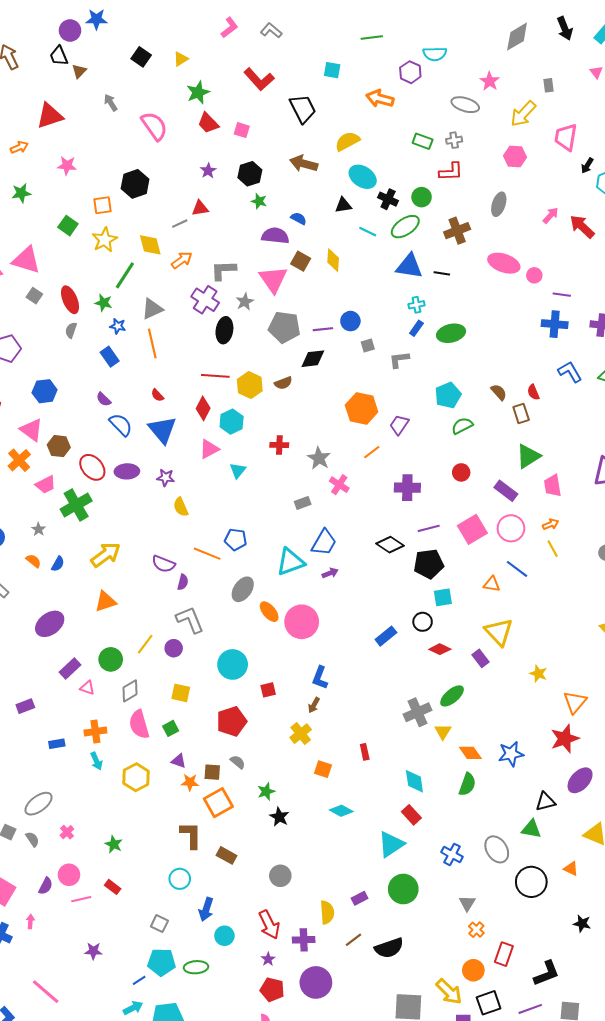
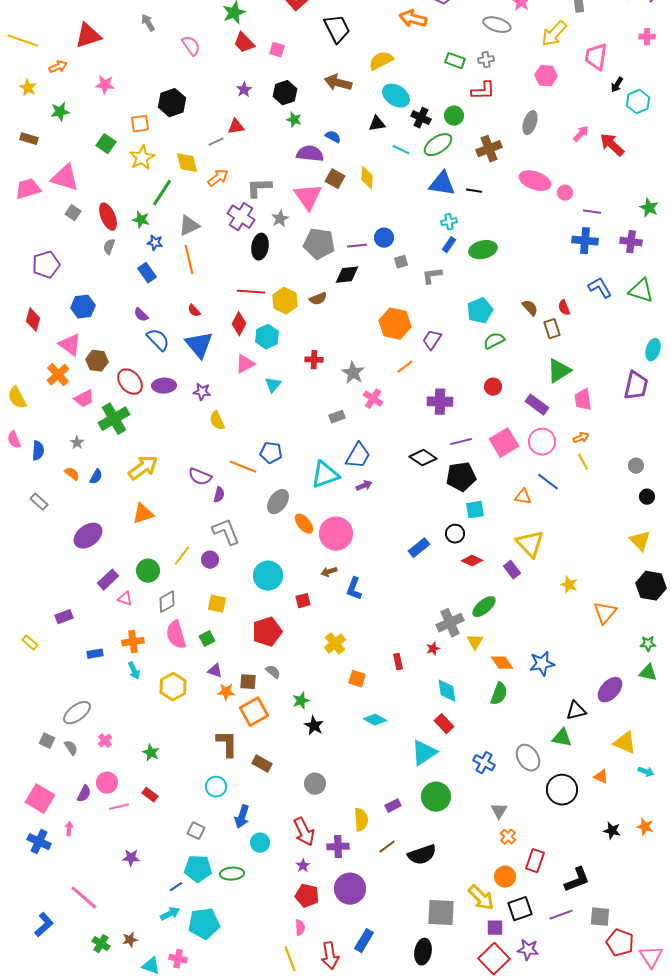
pink semicircle: (154, 126) -> (191, 46), size x0.7
brown arrow: (314, 705) -> (329, 572), moved, turned 42
red star: (565, 739) -> (433, 649), moved, size x0.5

